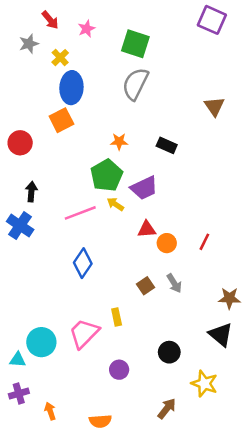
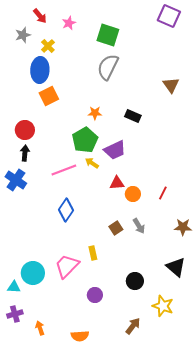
blue ellipse: (71, 88) -> (40, 70), moved
red circle: (20, 143) -> (25, 130), moved
brown star: (229, 298) -> (183, 227), moved

